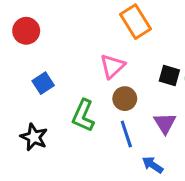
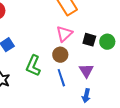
pink triangle: (112, 66) -> (64, 34), moved
blue arrow: (153, 165) -> (86, 96), moved, turned -112

